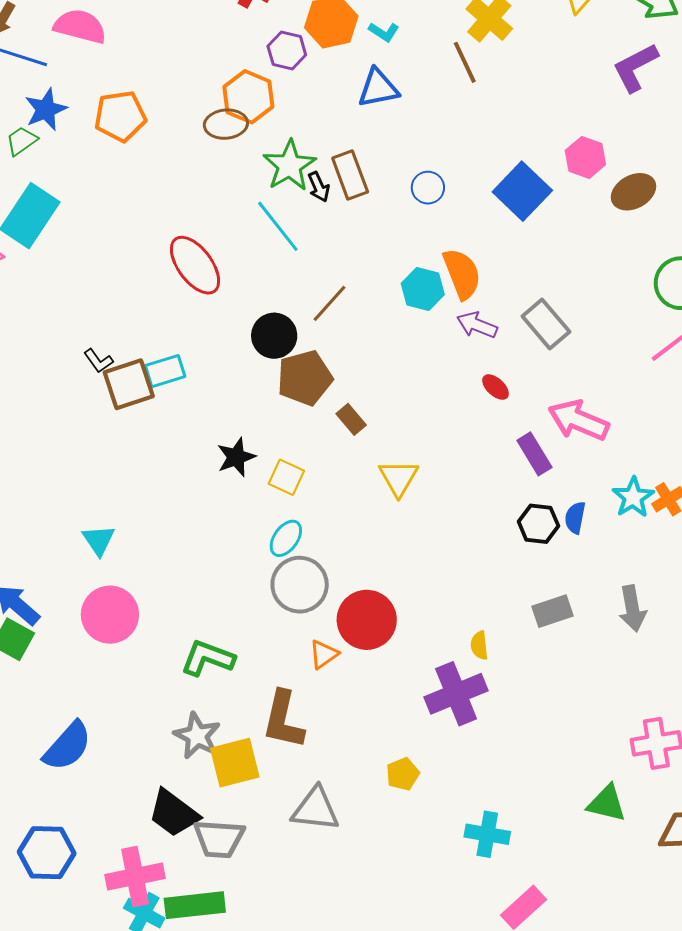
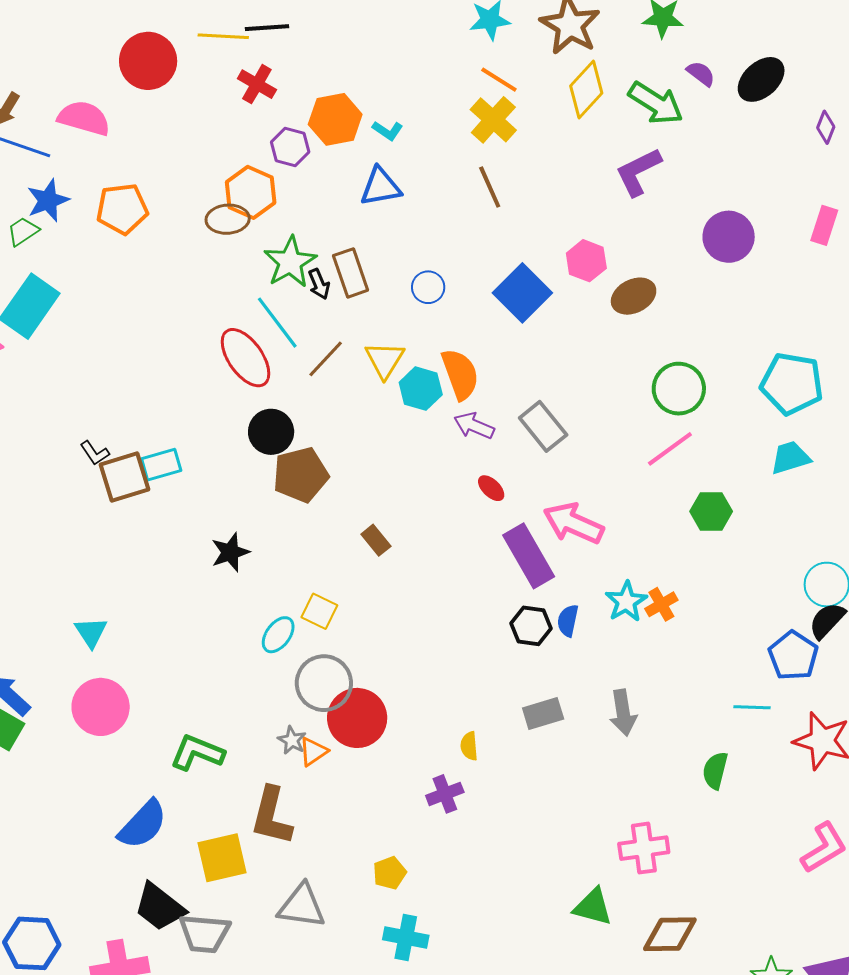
brown line: (465, 62) -> (490, 187), moved
red ellipse: (195, 265) -> (245, 358), moved
brown line: (329, 303) -> (326, 359), moved
brown rectangle: (351, 419) -> (376, 540), moved
purple rectangle: (534, 454) -> (529, 556), size x1.5
yellow square: (286, 477) -> (319, 611), moved
yellow triangle: (399, 478) -> (385, 360), moved
gray circle: (300, 585) -> (324, 683), moved
purple cross: (456, 694) -> (445, 794), size x0.6
gray star: (197, 736) -> (292, 740), moved, size x0.6
blue semicircle: (67, 746) -> (143, 825), moved
cyan cross: (487, 834) -> (406, 937), moved

